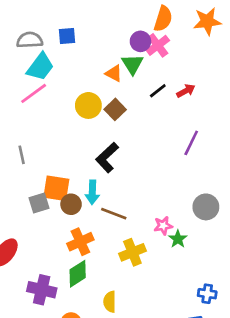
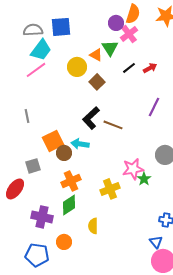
blue square: (67, 36) -> (61, 27), size x1.5
purple circle: (140, 41) -> (116, 23), moved
yellow circle: (88, 105) -> (77, 67), moved
orange square: (56, 188) -> (53, 141), turned -35
cyan arrow: (92, 192) -> (80, 144), turned 96
gray square: (39, 203) -> (33, 166), moved
brown line: (114, 214) -> (113, 125), moved
pink star: (163, 226) -> (133, 169), size x1.5

